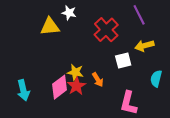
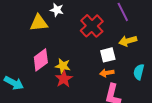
orange arrow: (98, 80) -> (107, 73), moved, turned 112
pink diamond: (59, 87) -> (41, 60), moved
cyan arrow: (23, 90) -> (14, 83), turned -48

